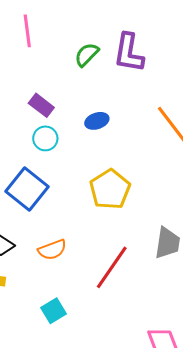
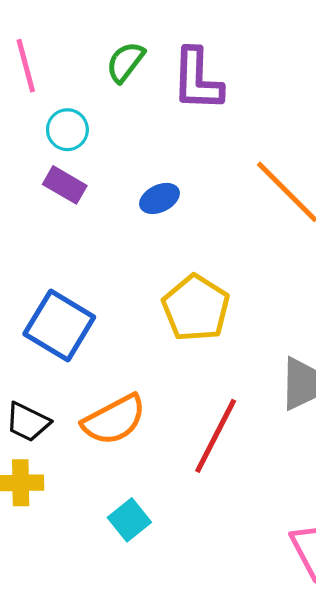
green semicircle: (87, 55) -> (125, 62), moved
cyan circle: (45, 138) -> (67, 130), moved
orange semicircle: (52, 250) -> (114, 420), size x1.4

